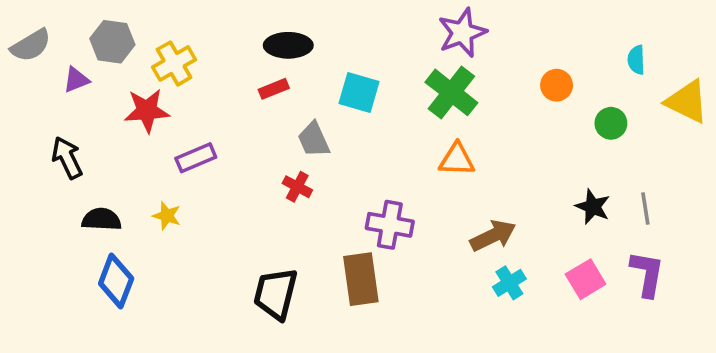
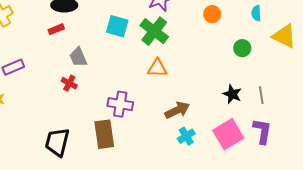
orange circle: (557, 85) -> (212, 14), moved
cyan square: (359, 92) -> (117, 26), moved
pink square: (586, 279) -> (228, 134), size x1.4

